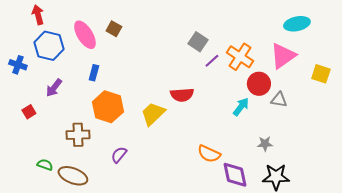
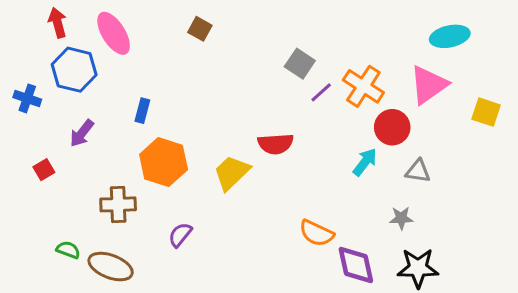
brown square: (114, 29) -> (200, 29), moved
pink ellipse: (85, 35) -> (114, 33), moved
gray triangle: (279, 100) -> (418, 171), moved

